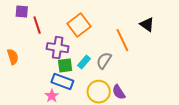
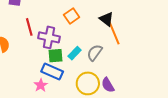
black triangle: (147, 24) -> (107, 19), moved
red line: (37, 25) -> (29, 27), moved
orange square: (79, 25) -> (72, 16), size x0.7

